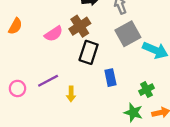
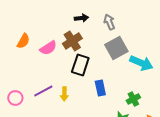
orange semicircle: (15, 26) -> (23, 41), moved
yellow arrow: (71, 94) -> (64, 94), moved

